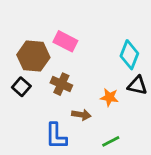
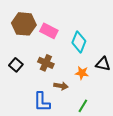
cyan diamond: (129, 55) -> (79, 42), moved
brown hexagon: (33, 56) -> (24, 24), moved
green line: (111, 141) -> (83, 106), turned -32

